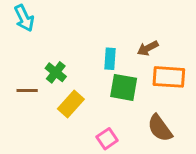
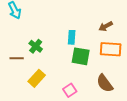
brown arrow: (148, 48) -> (106, 26), moved
yellow rectangle: (71, 104) -> (37, 78), moved

